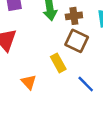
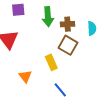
blue line: (86, 84) -> (60, 90), moved

